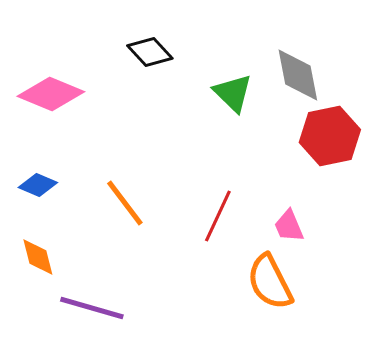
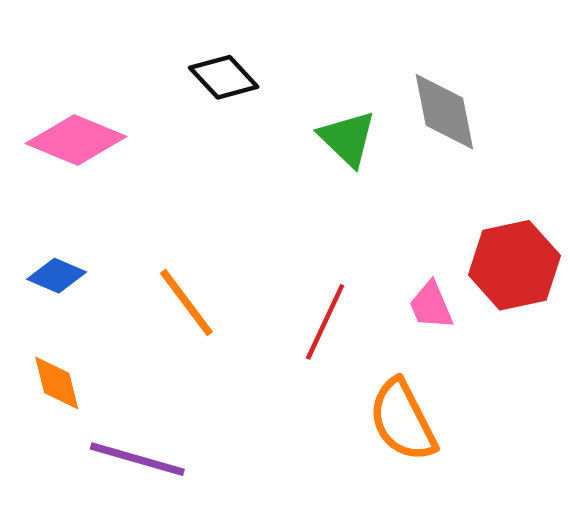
red hexagon: (330, 136) -> (514, 265), moved
pink trapezoid: (289, 226) -> (431, 305), moved

